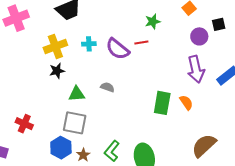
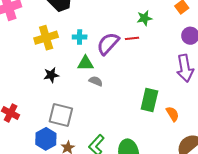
purple semicircle: (118, 49) -> (108, 44), turned 90
black star: (57, 71) -> (51, 75), moved
green triangle: (77, 94) -> (85, 63), moved
orange semicircle: (186, 102) -> (173, 114), moved

